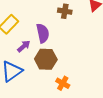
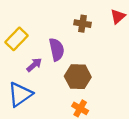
brown hexagon: (46, 59) -> (78, 77), moved

